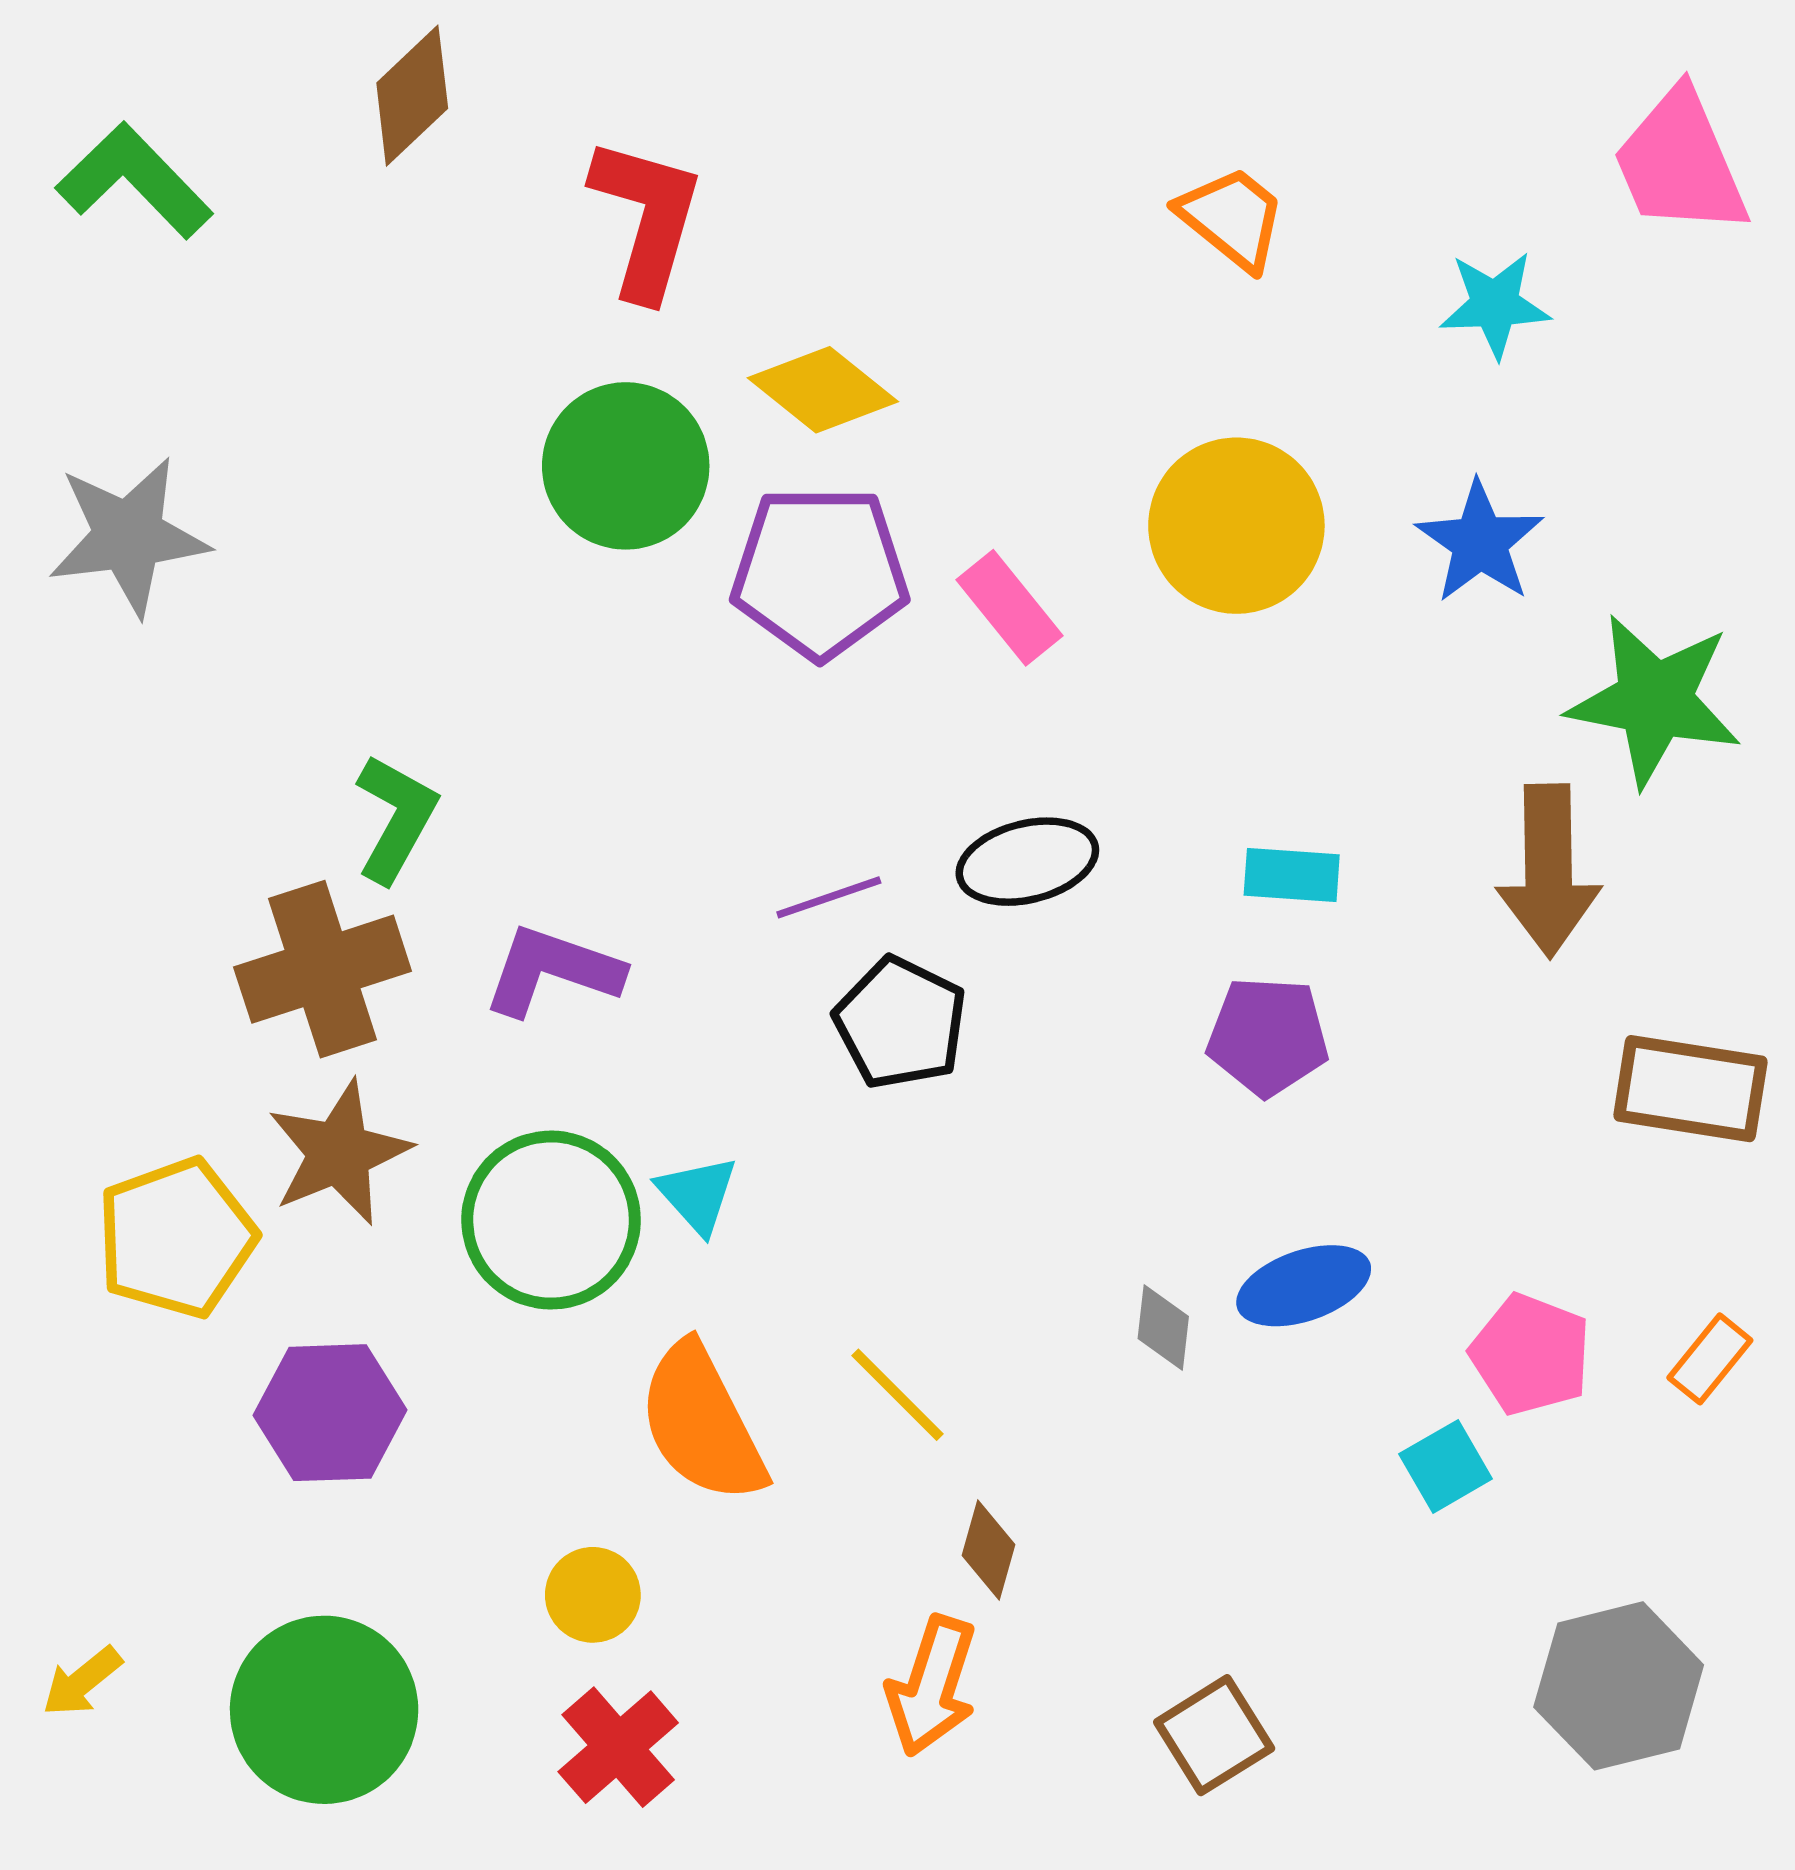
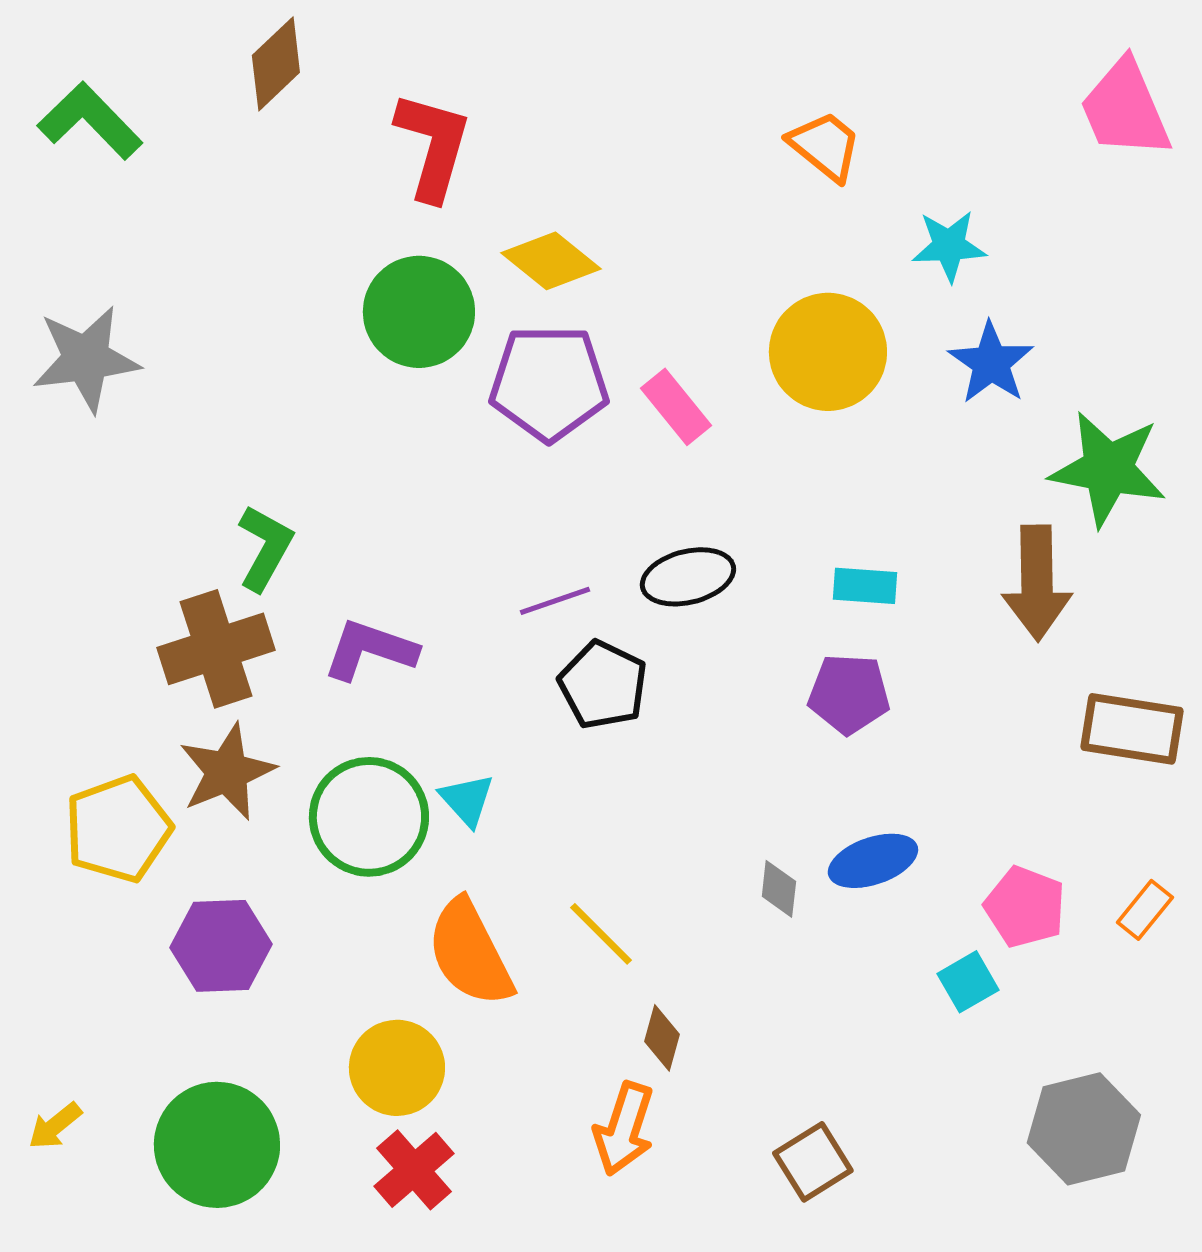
cyan star: (1495, 305) -> (949, 246), moved
yellow circle: (593, 1595) -> (397, 1068), size x1.5

